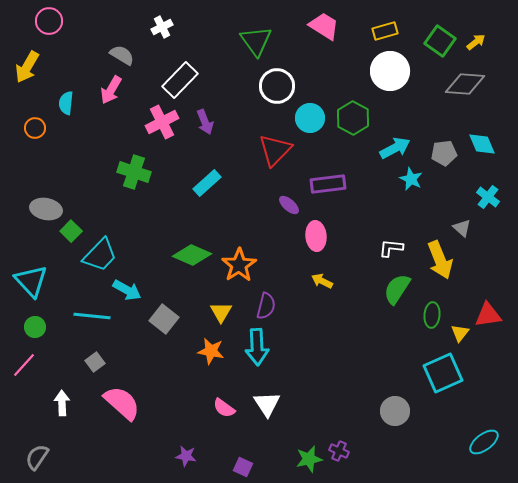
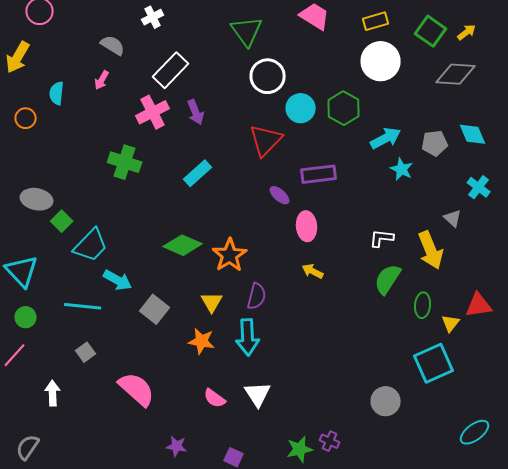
pink arrow: (111, 90) -> (102, 80), size x0.7
pink semicircle: (122, 403) -> (137, 389), moved

